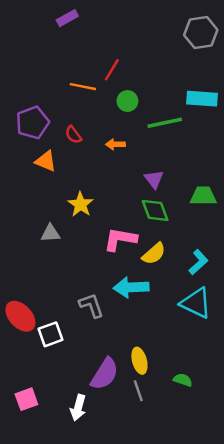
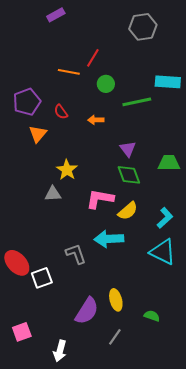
gray hexagon: (201, 32) -> (143, 27), moved
orange triangle: (46, 161) -> (38, 134), turned 48
gray triangle: (50, 233) -> (53, 194), moved
gray line: (138, 391) -> (115, 337), moved, turned 54
white arrow: (78, 408) -> (60, 351), moved

